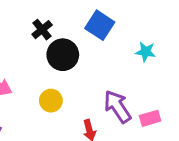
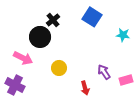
black circle: (63, 55) -> (40, 37), moved
purple arrow: (117, 106) -> (104, 72), size x0.7

